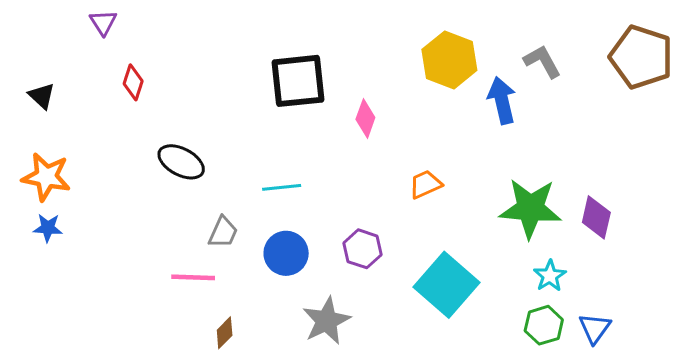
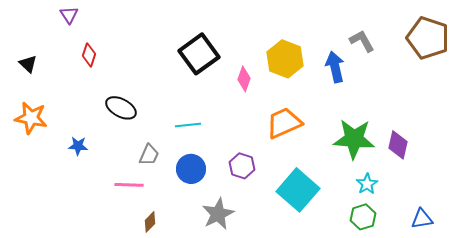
yellow hexagon: (449, 60) -> (285, 59), moved
black square: (298, 81) -> (199, 54), turned -30
orange trapezoid: (425, 184) -> (284, 123), size x1.6
blue star: (48, 228) -> (78, 146), moved
blue triangle: (595, 328) -> (422, 219), moved, turned 45

